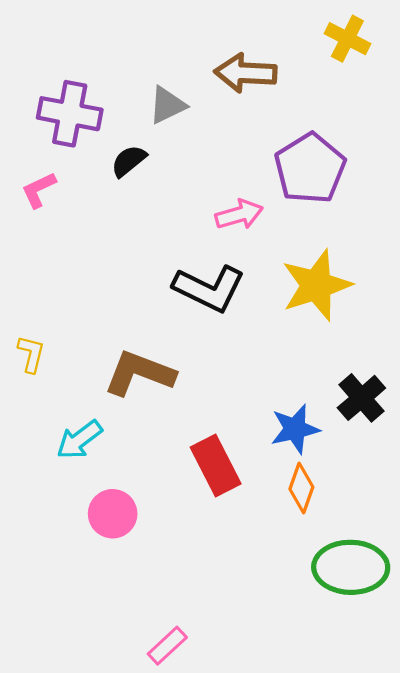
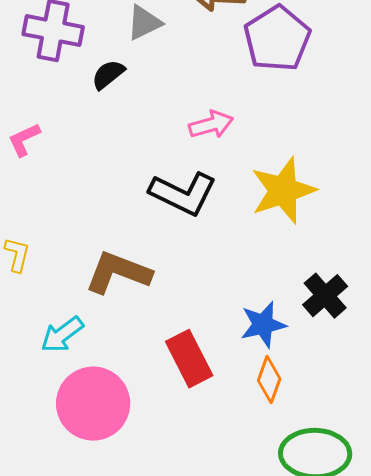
purple pentagon: (310, 168) -> (277, 39), moved
pink L-shape: (39, 190) -> (24, 140), moved
pink circle: (113, 514) -> (93, 404), size x1.6

